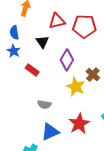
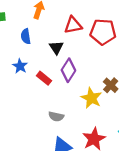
blue star: (14, 51) -> (20, 66), moved
purple diamond: (67, 60) -> (68, 70), moved

